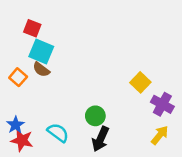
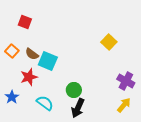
cyan square: (41, 51) -> (48, 61), moved
orange square: (18, 77) -> (12, 51), moved
yellow square: (140, 82) -> (109, 42), moved
red star: (22, 140) -> (29, 77), moved, turned -30

